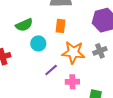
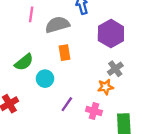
orange star: (73, 52) -> (105, 87), moved, size x0.6
pink cross: (72, 82) -> (94, 111), turned 32

